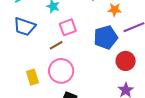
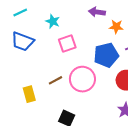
brown line: (56, 45) -> (56, 80), moved
pink circle: (61, 71) -> (82, 79), moved

